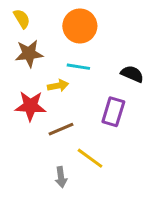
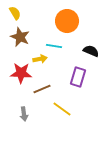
orange circle: (80, 26) -> (67, 21), moved
brown star: (29, 54) -> (20, 37), turned 30
gray arrow: (61, 177) -> (24, 114), moved

